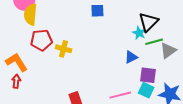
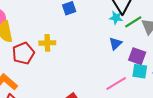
yellow cross: (64, 49) -> (47, 43), moved
purple square: (148, 75) -> (137, 56), turned 30

